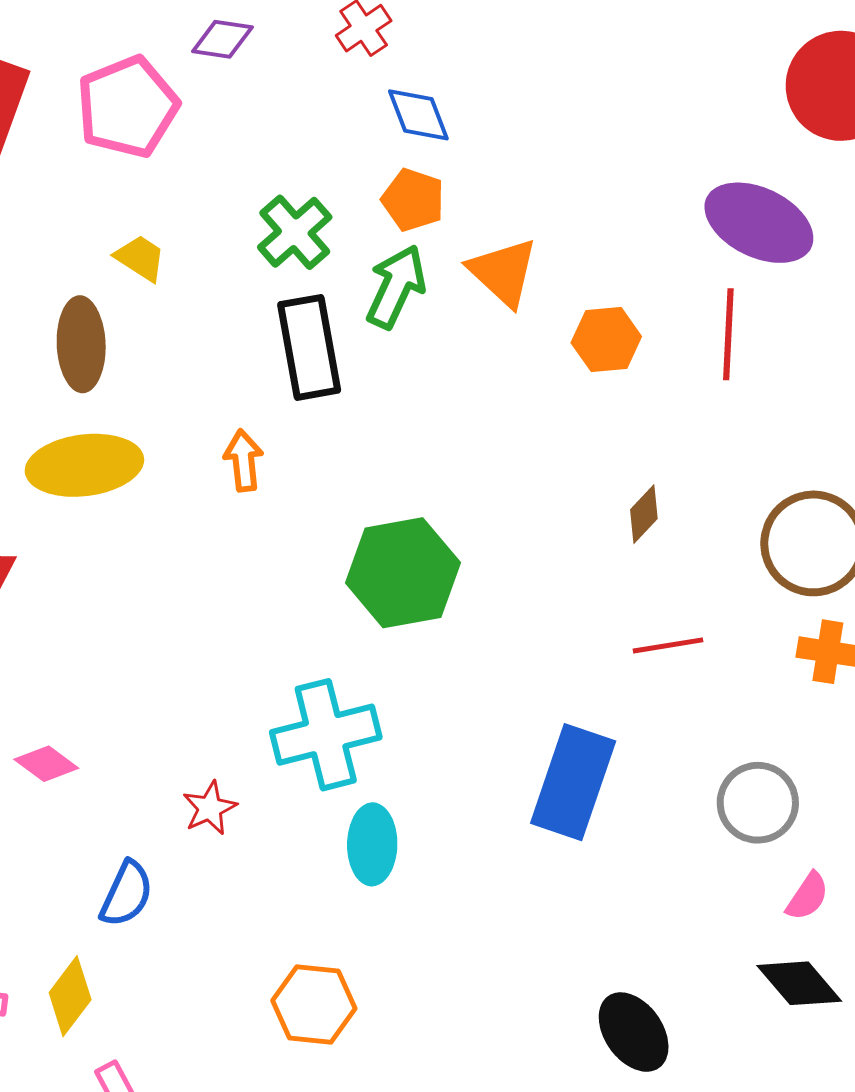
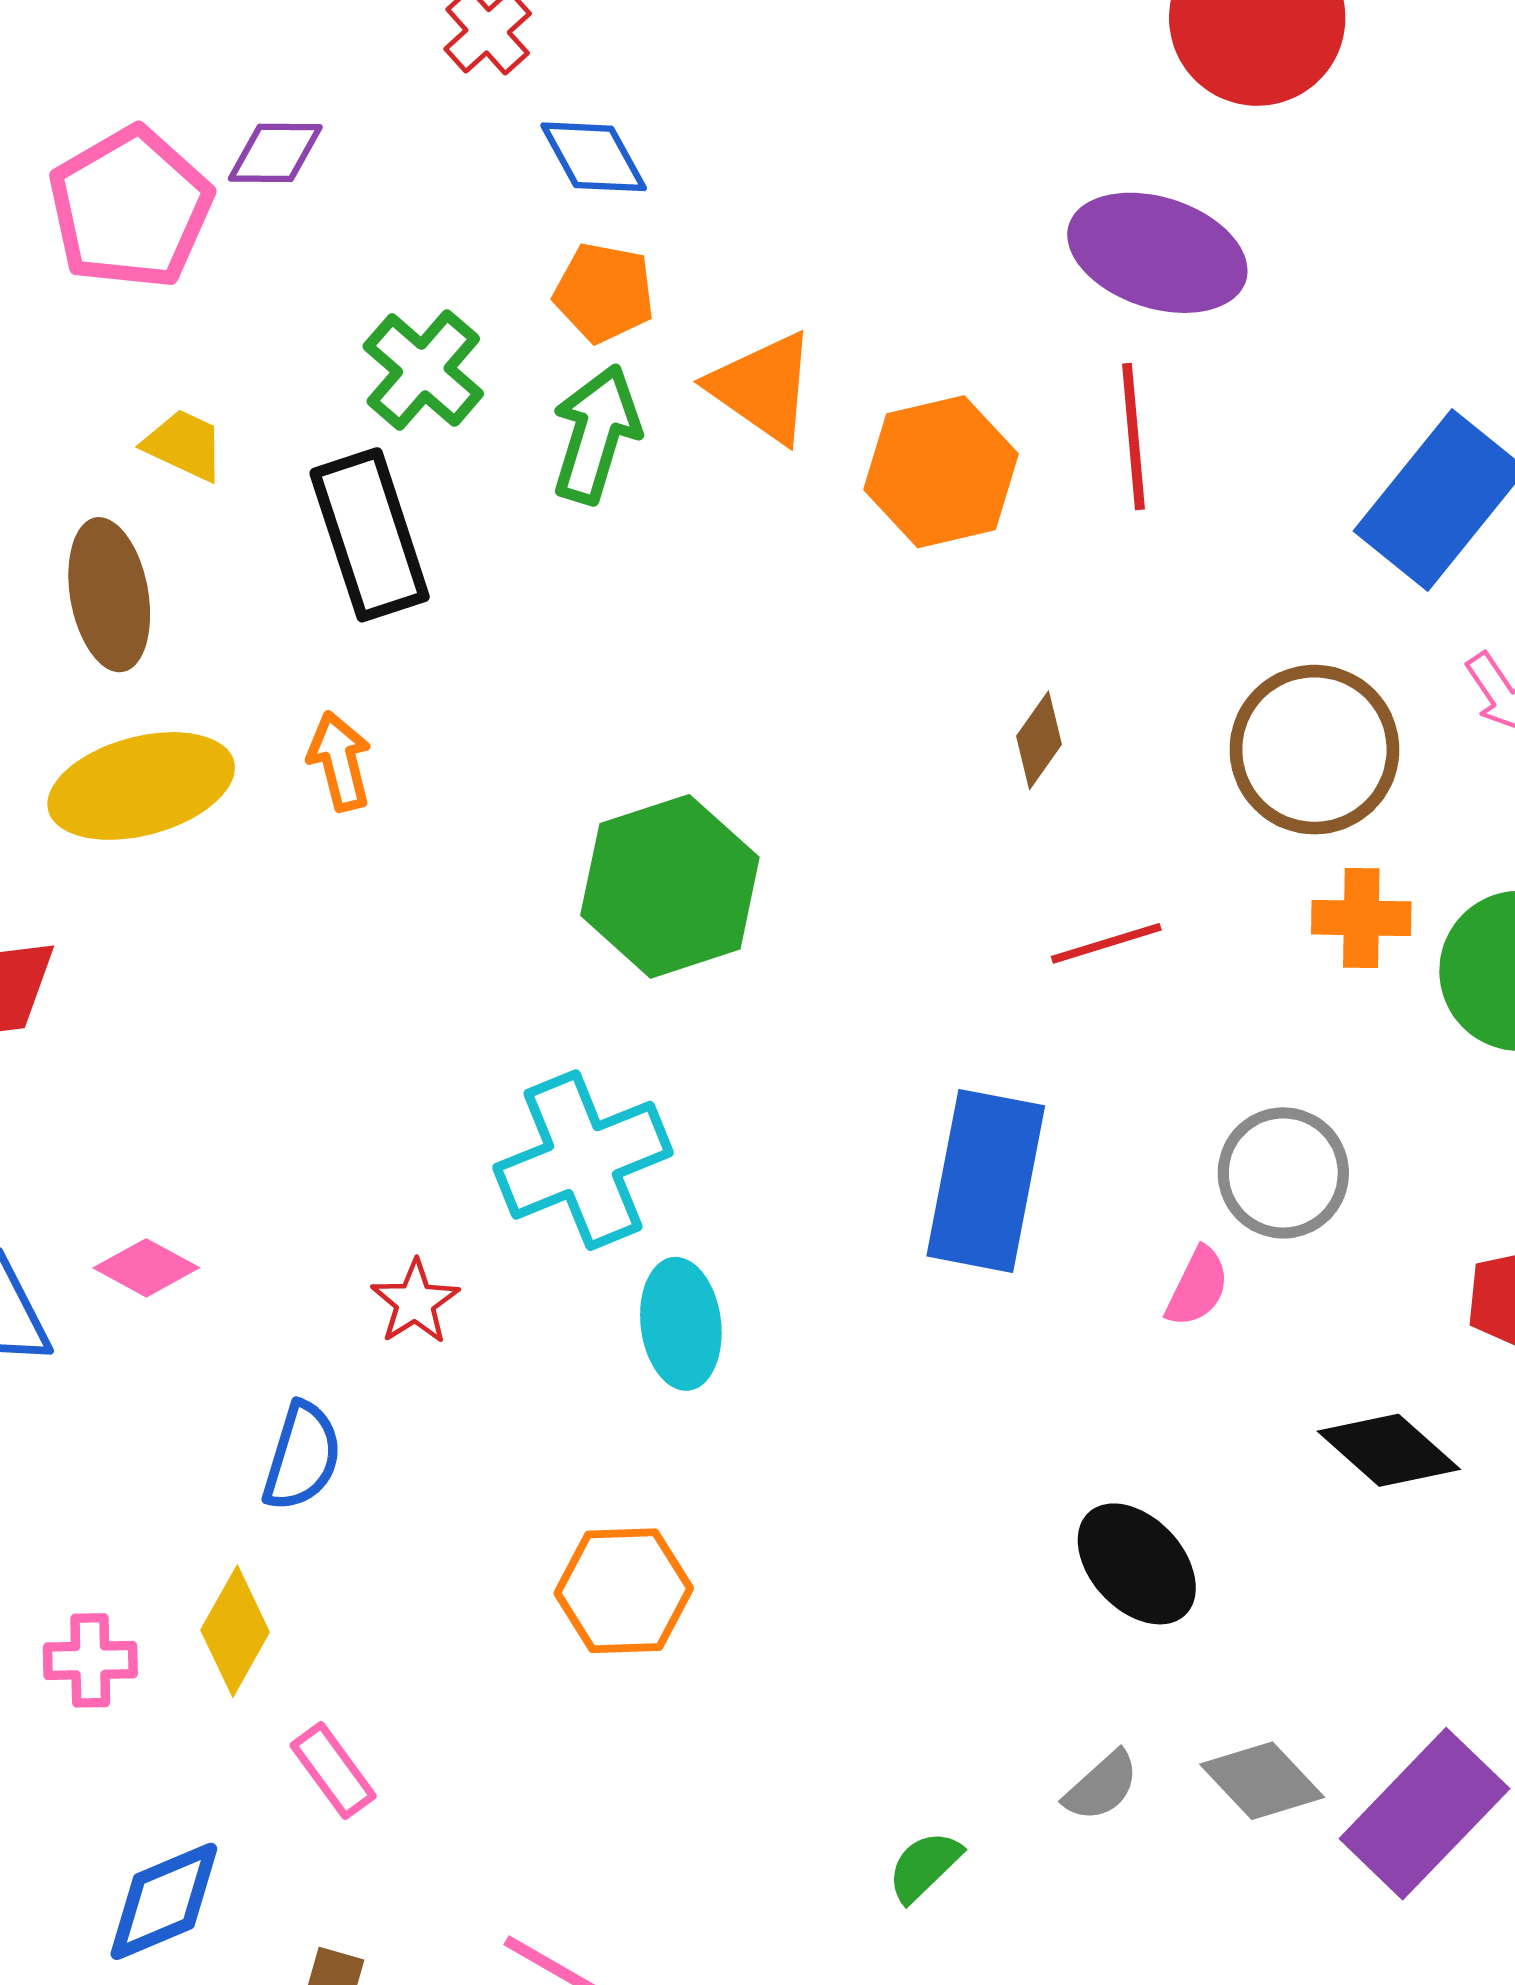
purple diamond: (222, 39) -> (275, 153), moved
orange hexagon: (606, 340) -> (941, 472), size x1.4
black rectangle: (309, 347) -> (370, 535), moved
orange arrow: (244, 461) -> (340, 761), moved
pink semicircle: (808, 896) -> (1197, 1287), moved

